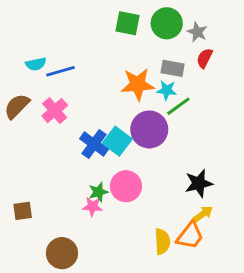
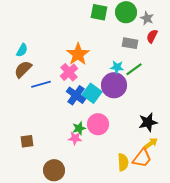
cyan semicircle: (36, 64) -> (22, 50), moved, turned -48
blue line: (61, 71) -> (41, 84), moved
orange star: (138, 84) -> (78, 54), moved, turned -30
cyan star: (167, 90) -> (117, 67), moved
pink cross: (55, 111) -> (69, 72), moved

